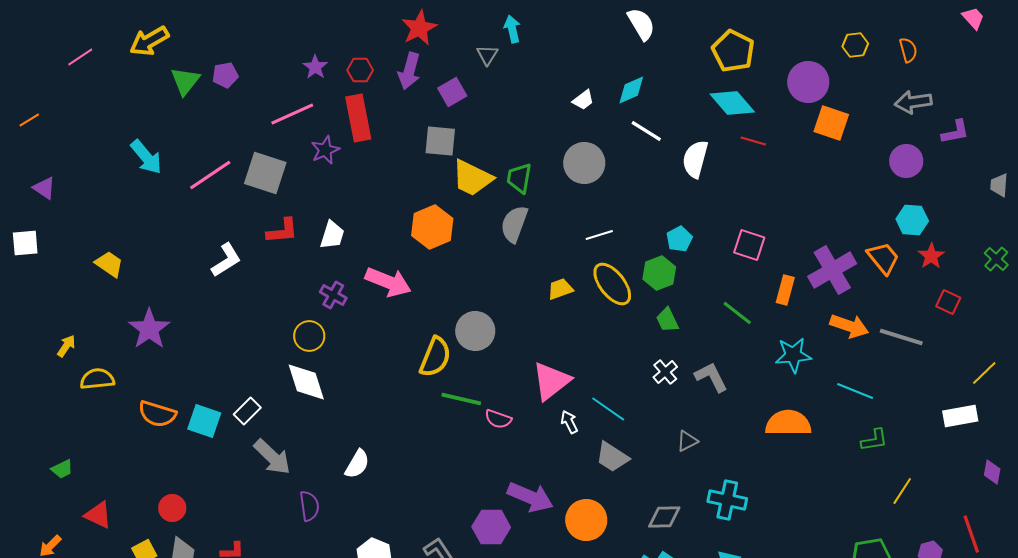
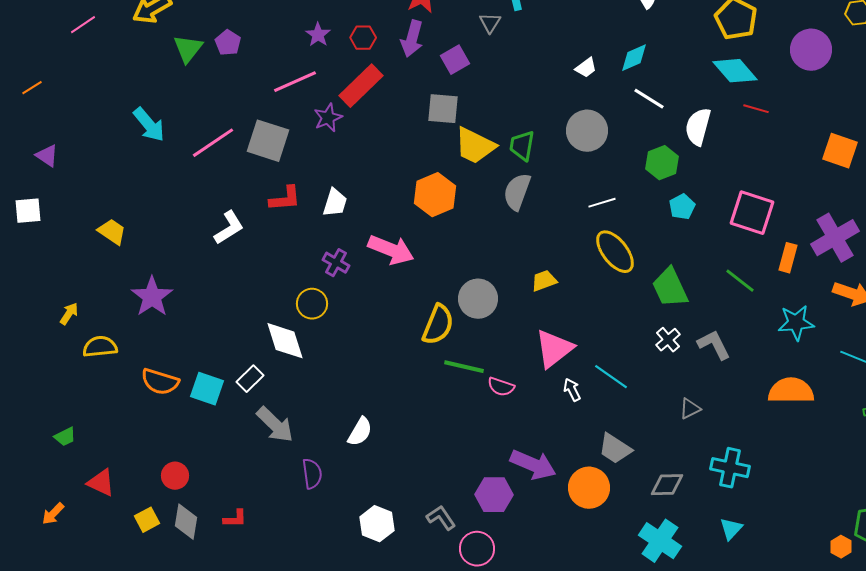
purple pentagon: (225, 75) -> (228, 43), turned -30
red rectangle: (358, 118) -> (361, 86), turned 57
orange square: (831, 123) -> (840, 151), moved
pink square: (749, 245) -> (752, 213), size x1.4
green hexagon: (659, 273) -> (662, 163), moved
yellow trapezoid: (560, 289) -> (544, 281), moved
green trapezoid: (667, 320) -> (670, 288), size x1.6
white diamond: (306, 382) -> (285, 341), moved
gray trapezoid: (612, 457) -> (615, 449), moved

